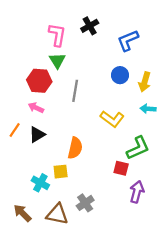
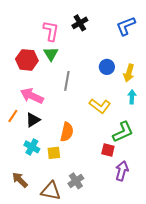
blue L-shape: (128, 40) -> (126, 26), moved
red hexagon: (39, 81) -> (27, 60), moved
pink arrow: (36, 108) -> (32, 96), size x1.6
cyan arrow: (148, 109) -> (132, 97), turned 88
cyan cross: (40, 183) -> (32, 147), moved
brown arrow: (22, 213) -> (20, 180), moved

